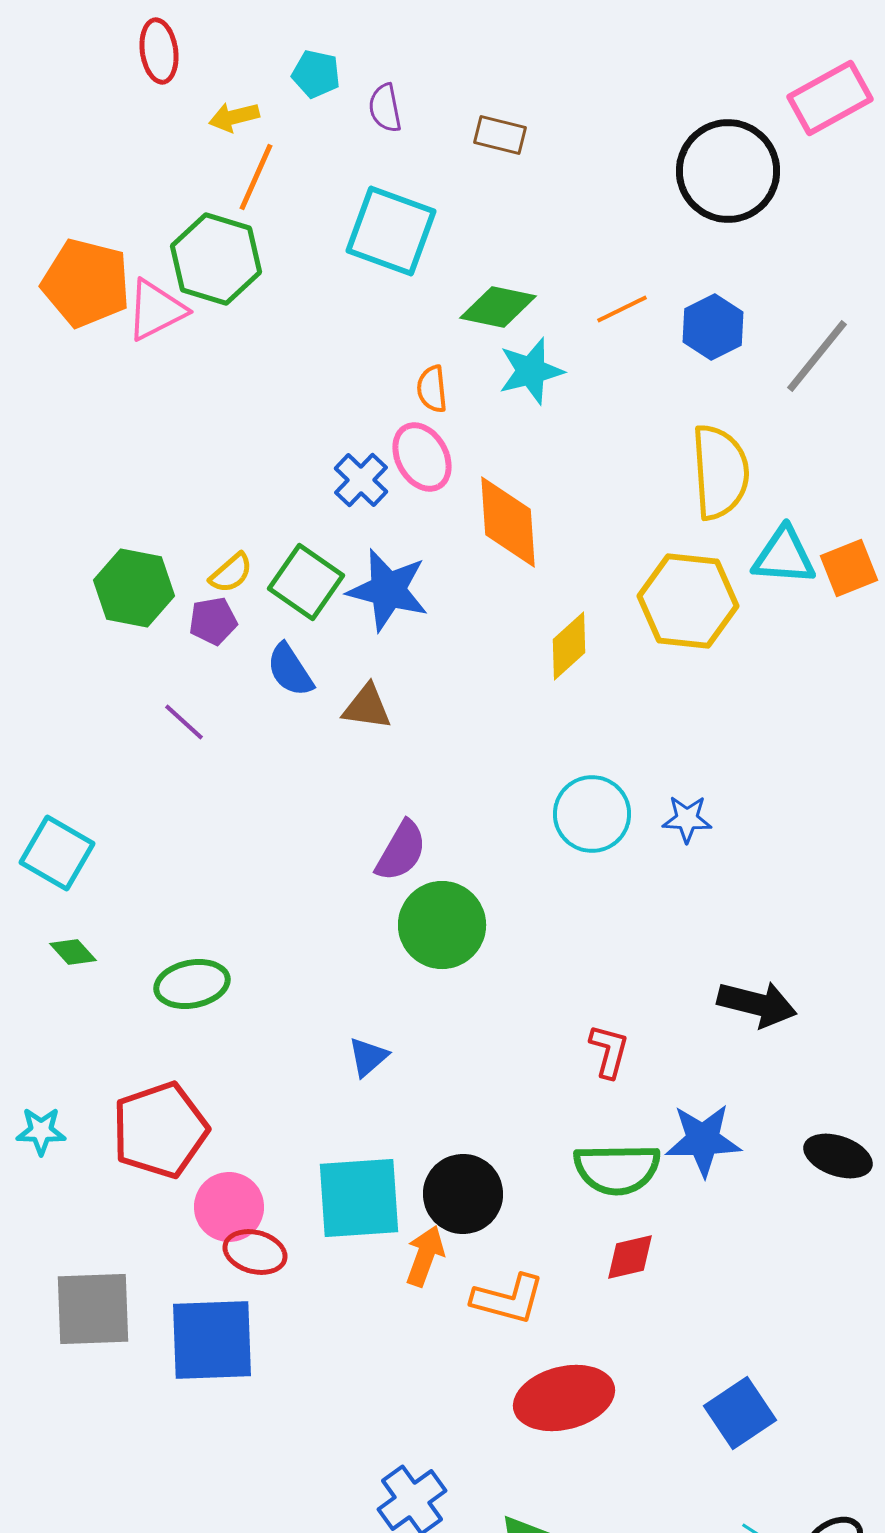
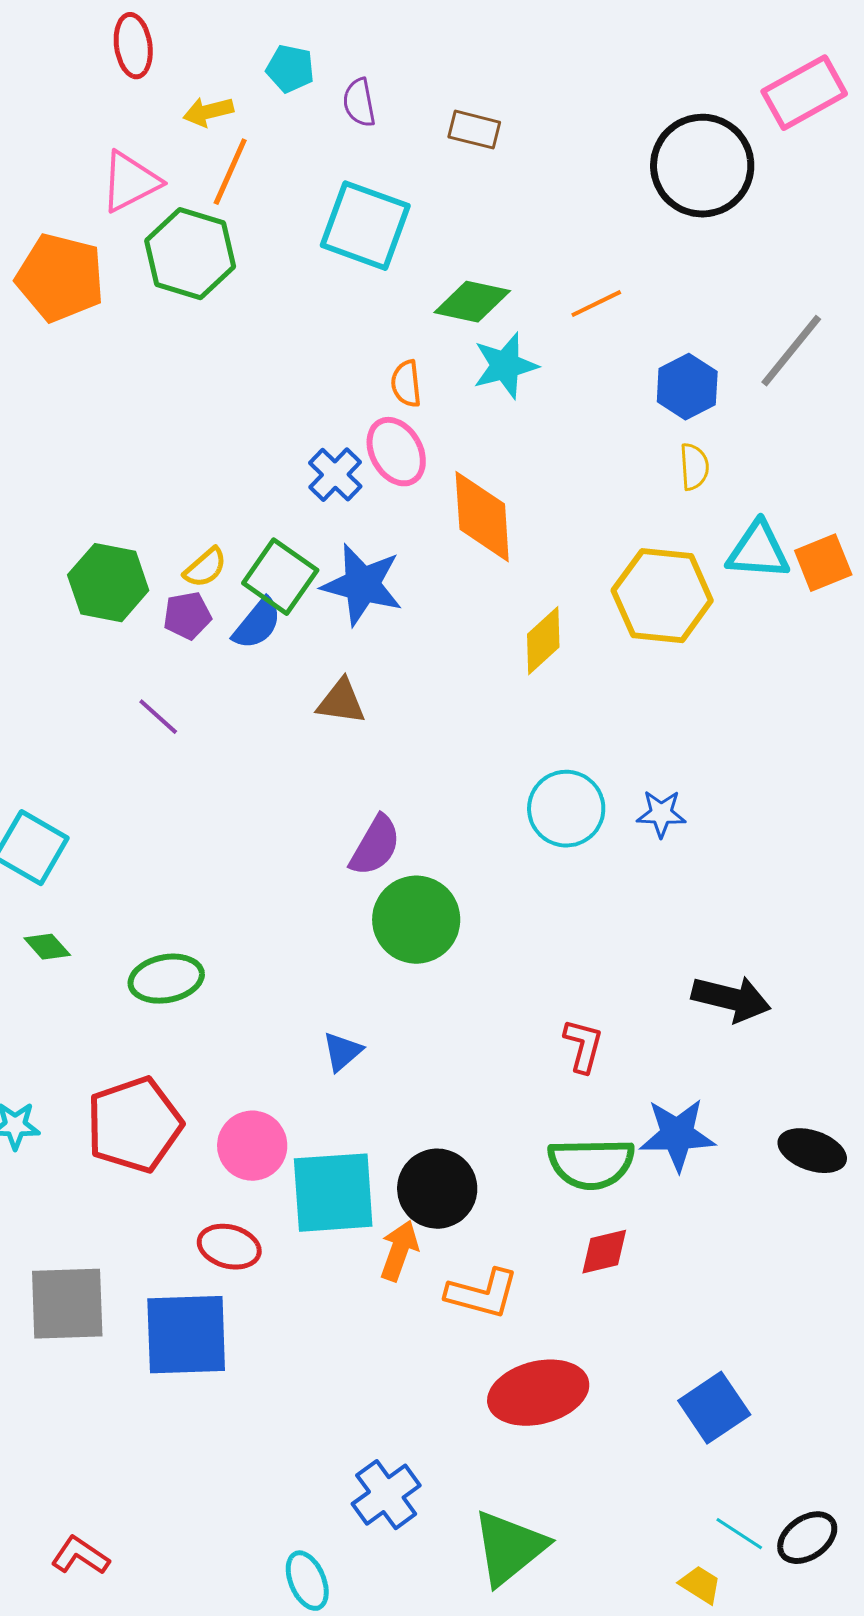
pink triangle: (156, 310) -> (130, 182), moved
blue hexagon: (713, 327) -> (687, 387), moved
yellow semicircle: (720, 472) -> (694, 467), size x0.5
blue semicircle: (290, 670) -> (257, 624), moved, turned -108
pink circle: (229, 1207) -> (252, 1146), moved

